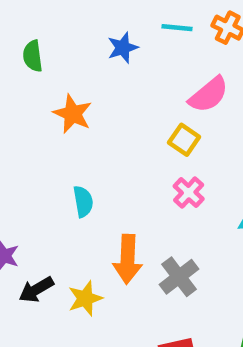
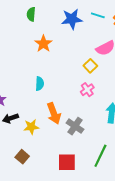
blue star: (123, 48) -> (72, 19), size x1.5
orange arrow: (128, 259) -> (54, 113), turned -35
gray cross: (179, 277) -> (75, 126), turned -30

